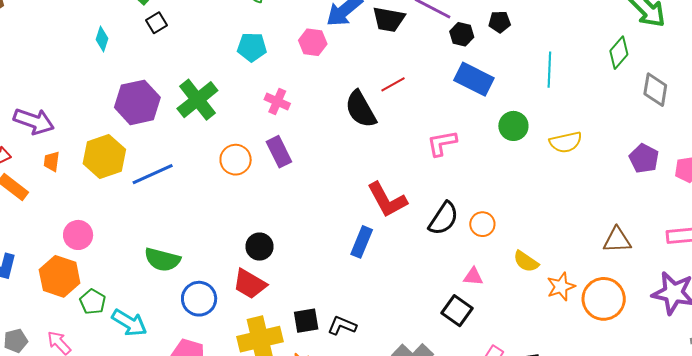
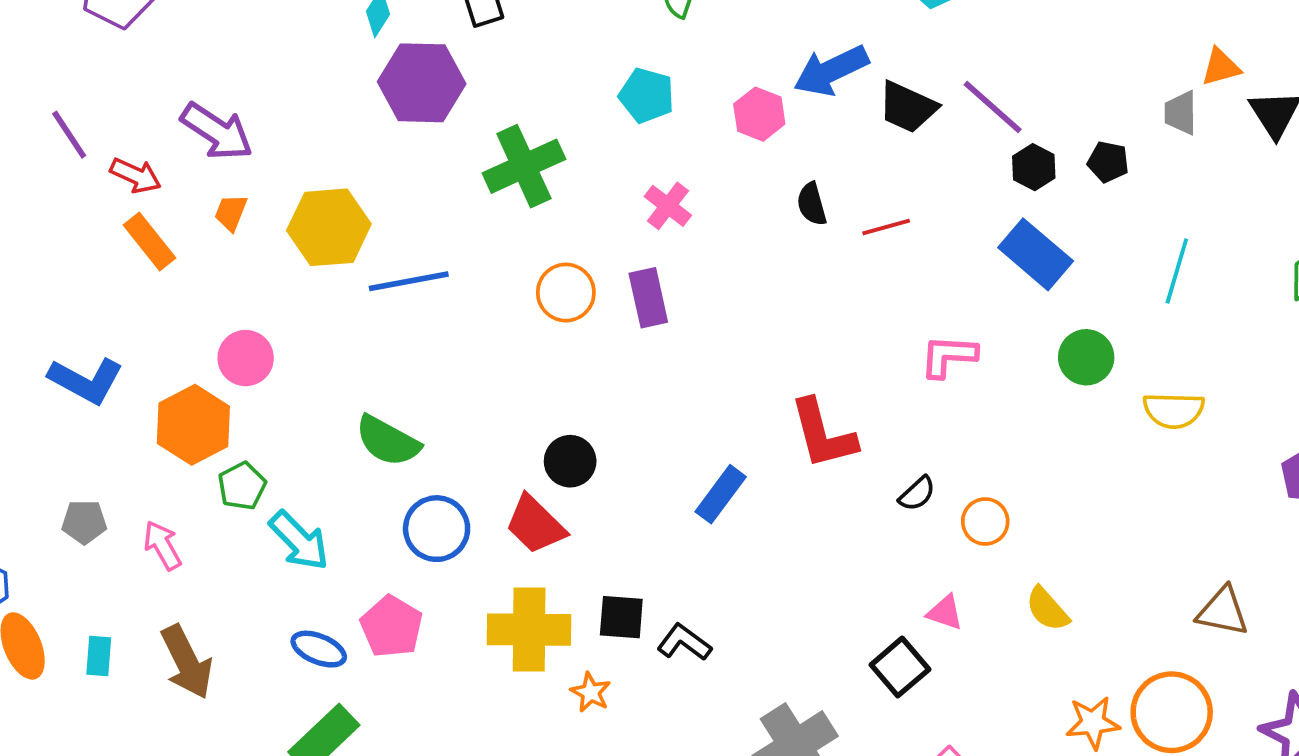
purple hexagon: (137, 102) -> (422, 83), moved
black semicircle: (361, 109) -> (812, 204), moved, size x0.6
black semicircle: (444, 219) -> (917, 494), size x0.6
blue rectangle: (362, 242) -> (721, 494), moved
orange star: (561, 287) -> (1093, 723), moved

